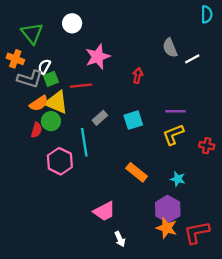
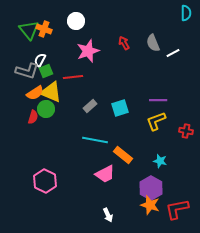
white circle: (72, 23) -> (76, 21), moved
orange cross: (15, 59) -> (44, 29), moved
red arrow: (138, 76) -> (124, 43), moved, turned -40
cyan line: (84, 142) -> (95, 140), moved, turned -70
pink hexagon: (60, 161) -> (45, 181), moved
pink trapezoid: (104, 211) -> (105, 174), moved

